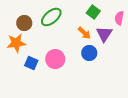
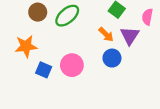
brown circle: (24, 23) -> (38, 12), moved

